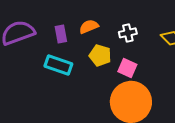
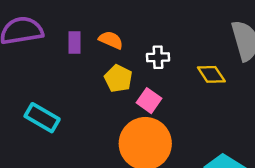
orange semicircle: (89, 27) -> (111, 40), turned 36
cyan rectangle: (58, 65) -> (42, 118), moved

